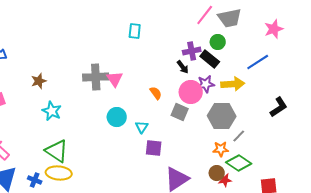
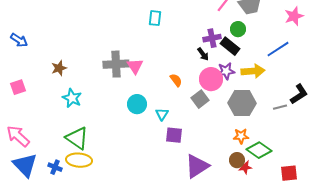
gray square: (180, 112) -> (200, 99), turned 30
gray line: (239, 136) -> (280, 107), moved, turned 32

